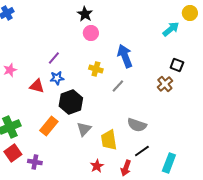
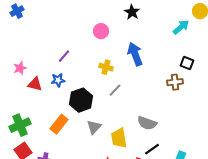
black star: (85, 14) -> (132, 12), moved
blue star: (57, 78) -> (58, 80), moved
brown cross: (165, 84) -> (175, 82), turned 35
red triangle: (37, 86) -> (35, 84), moved
gray line: (118, 86) -> (115, 90), moved

